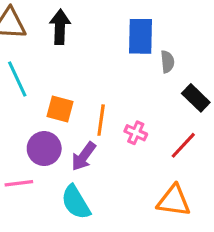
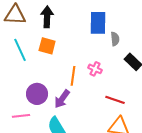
orange square: (60, 109) -> (47, 46), moved
pink cross: (136, 133) -> (95, 69), moved
red line: (183, 145) -> (115, 100), moved, turned 66

